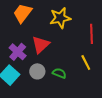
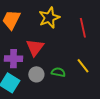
purple cross: (18, 52) -> (13, 59), turned -30
yellow line: (86, 62) -> (83, 66), moved

